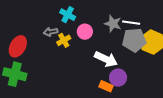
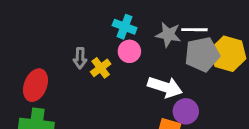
cyan cross: (68, 15) -> (125, 27), moved
gray arrow: (51, 32) -> (80, 58), turned -72

